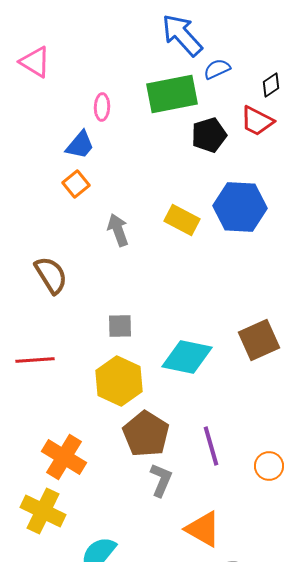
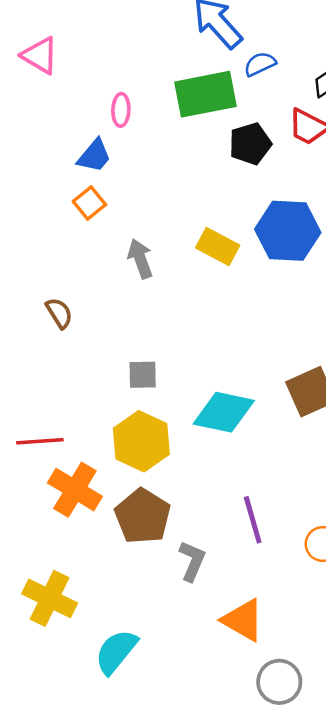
brown semicircle: (51, 275) -> (59, 313), size x0.7
red line: (35, 360) -> (40, 441), moved
brown pentagon: (146, 434) -> (143, 516), moved
orange cross: (64, 457) -> (75, 490), moved

